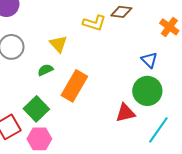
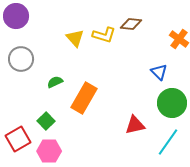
yellow triangle: (58, 44) -> (75, 38), moved
green circle: (147, 91) -> (172, 103), moved
green square: (36, 109) -> (46, 121), size x0.7

